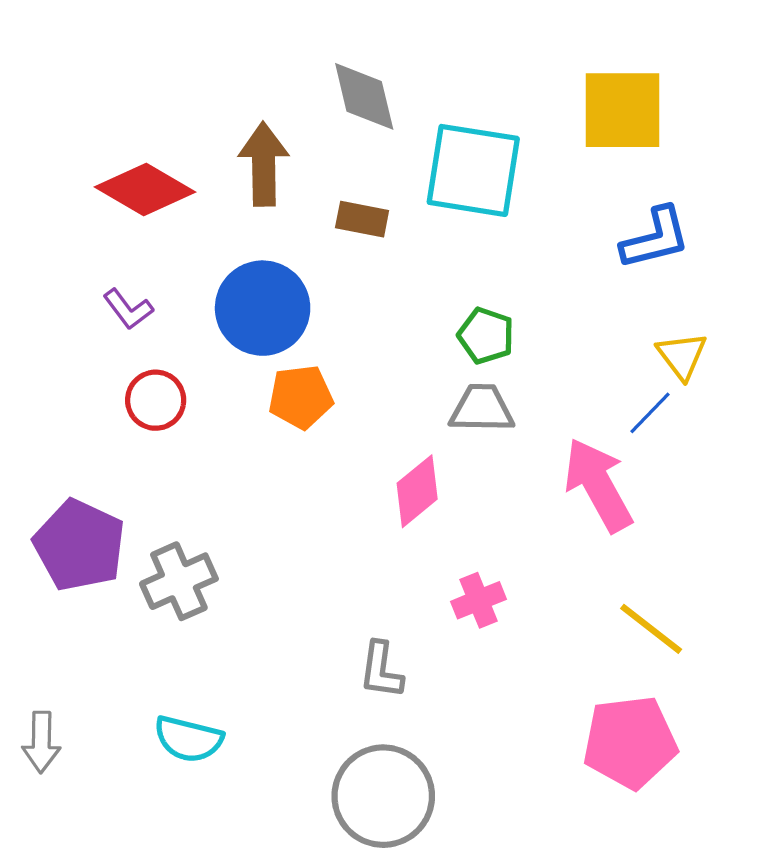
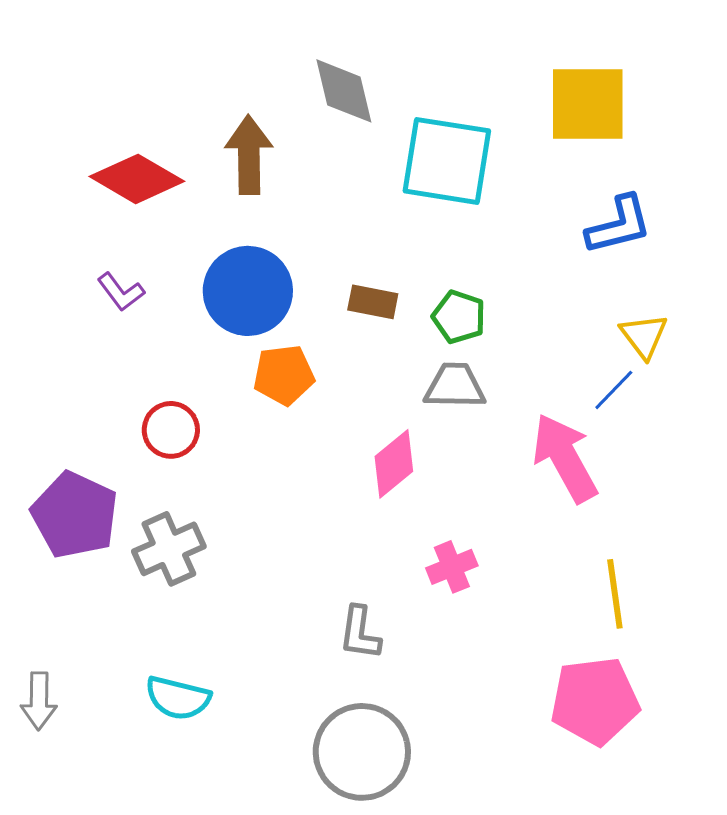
brown rectangle: (362, 219) -> (373, 302), moved
red circle: (156, 400) -> (171, 430), moved
yellow line: (651, 629) -> (615, 594), turned 44

